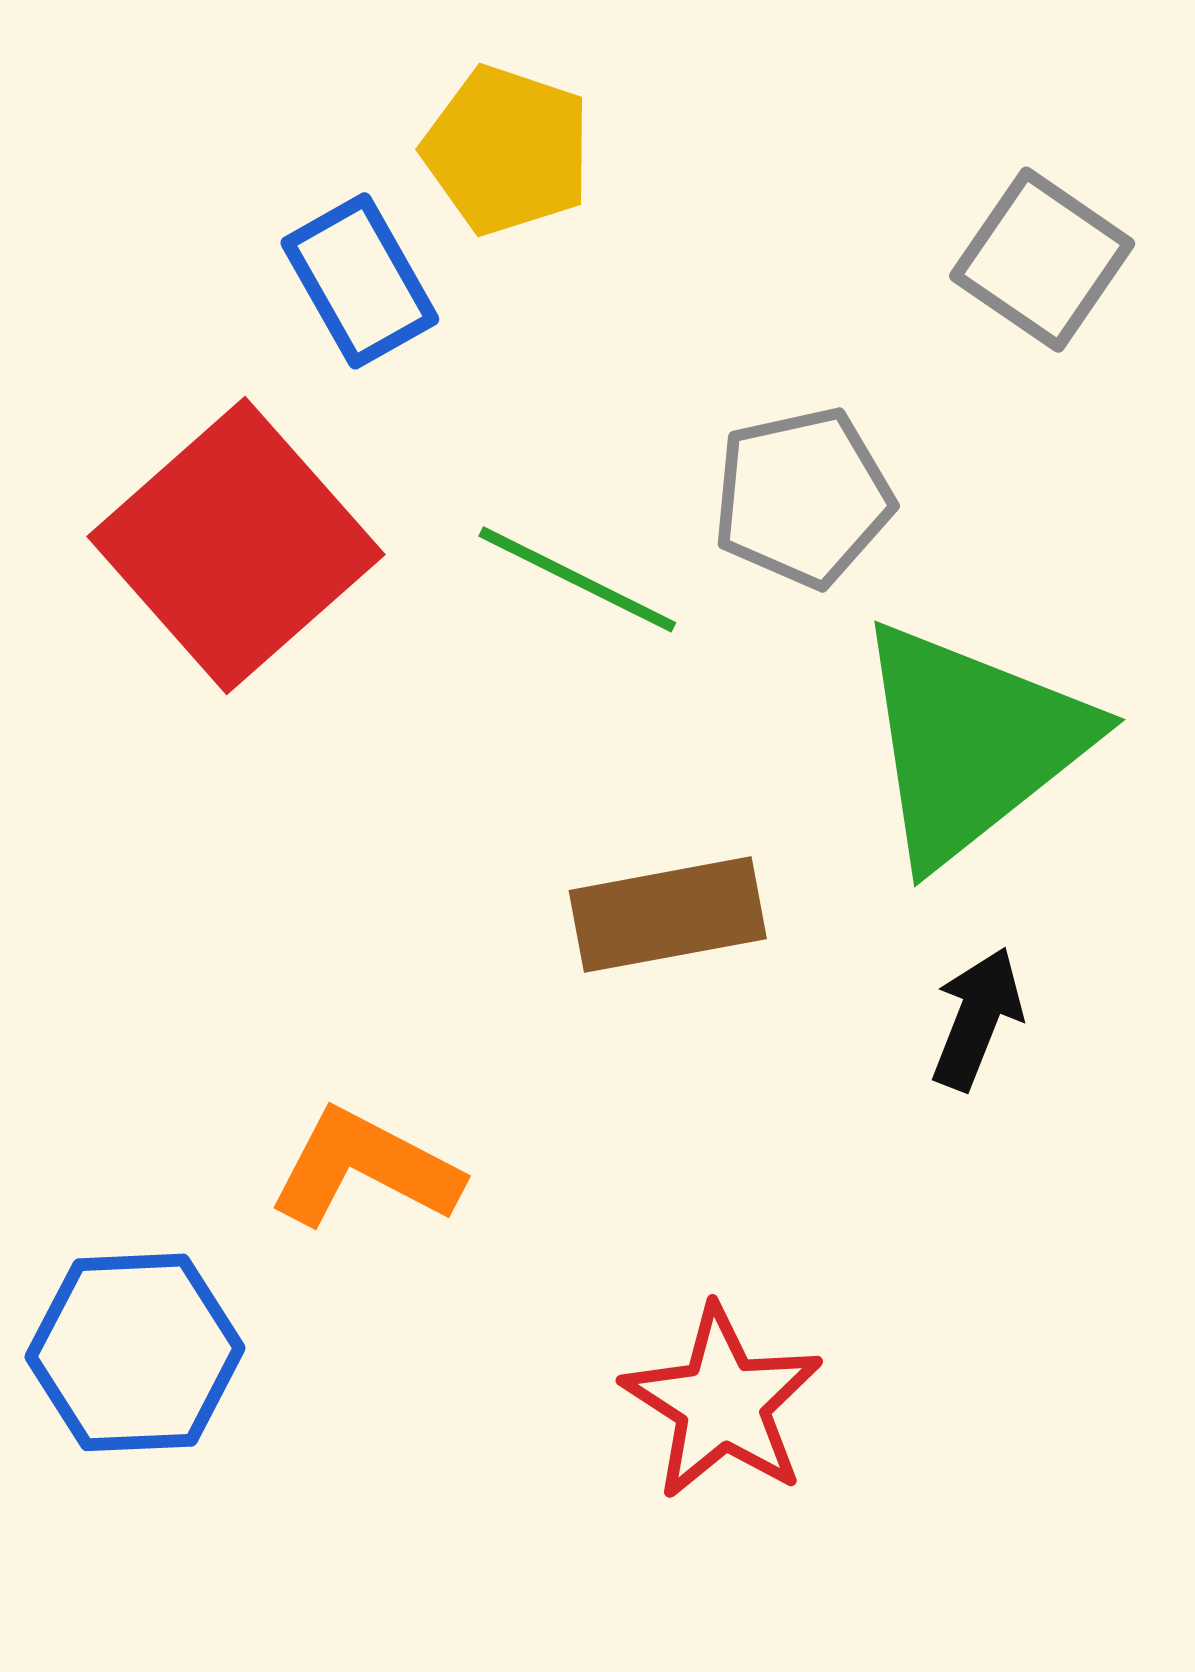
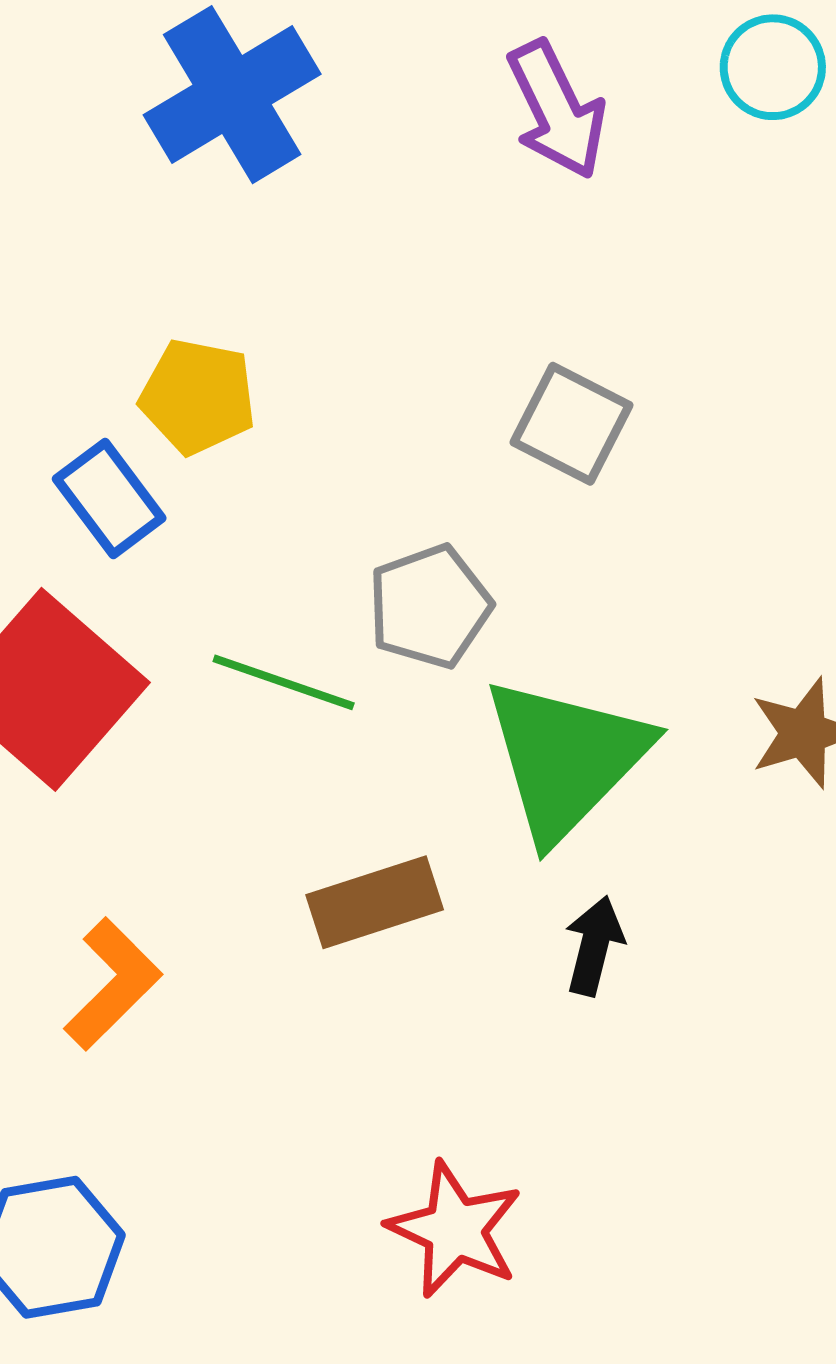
orange L-shape: (365, 1168) -> (113, 984), moved, turned 115

